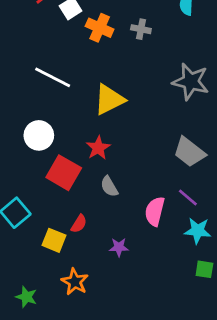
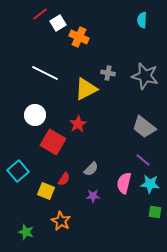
gray cross: (141, 29) -> (108, 73), moved
gray semicircle: (109, 186) -> (91, 169), moved, turned -105
pink semicircle: (155, 211) -> (124, 183), moved

